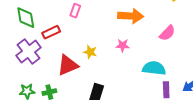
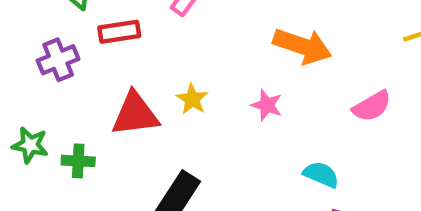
purple cross: (29, 52) -> (58, 60), size x0.7
cyan semicircle: (154, 68) -> (321, 174), size x0.7

